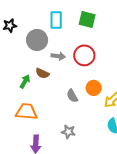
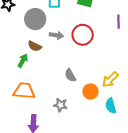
brown semicircle: (42, 73) -> (35, 46), moved
orange circle: (94, 88) -> (90, 92), moved
gray star: (68, 132) -> (61, 105), moved

